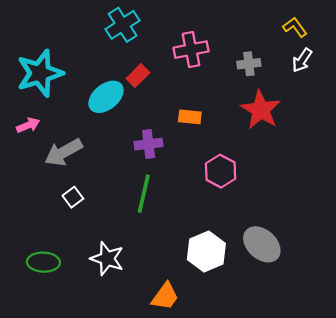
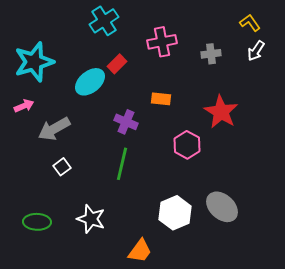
red star: (261, 110) -> (221, 112), moved
purple cross: (149, 144) -> (126, 122), turned 30

